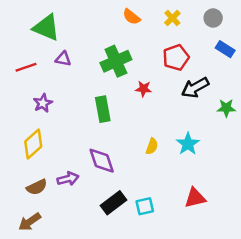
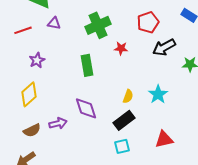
black rectangle: (114, 203) -> (124, 120), moved

